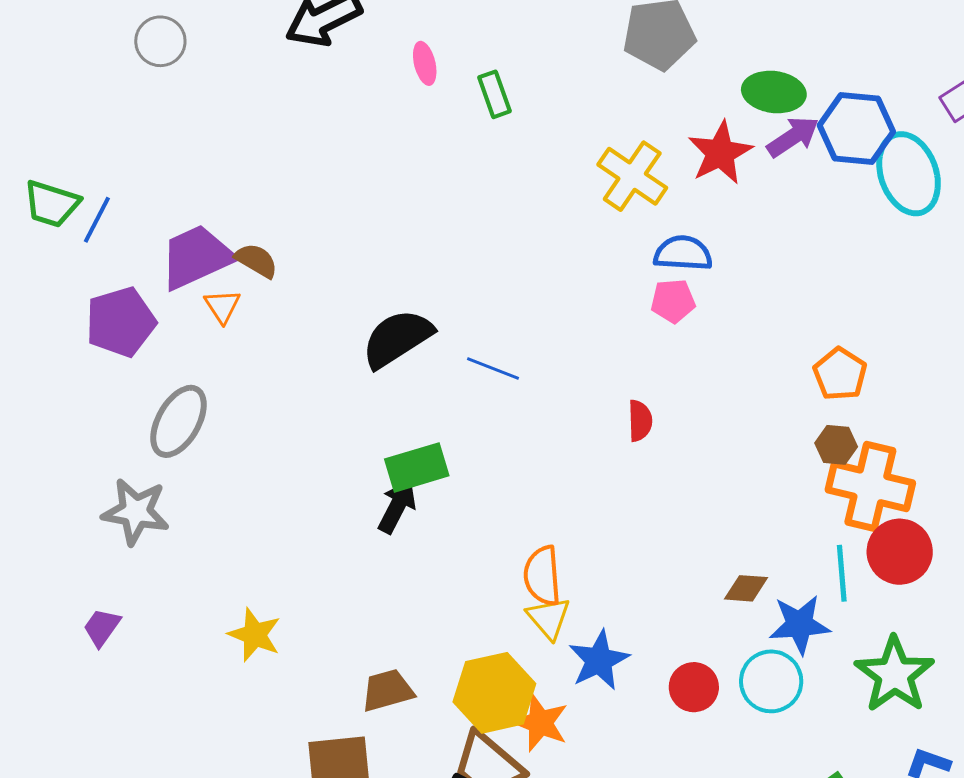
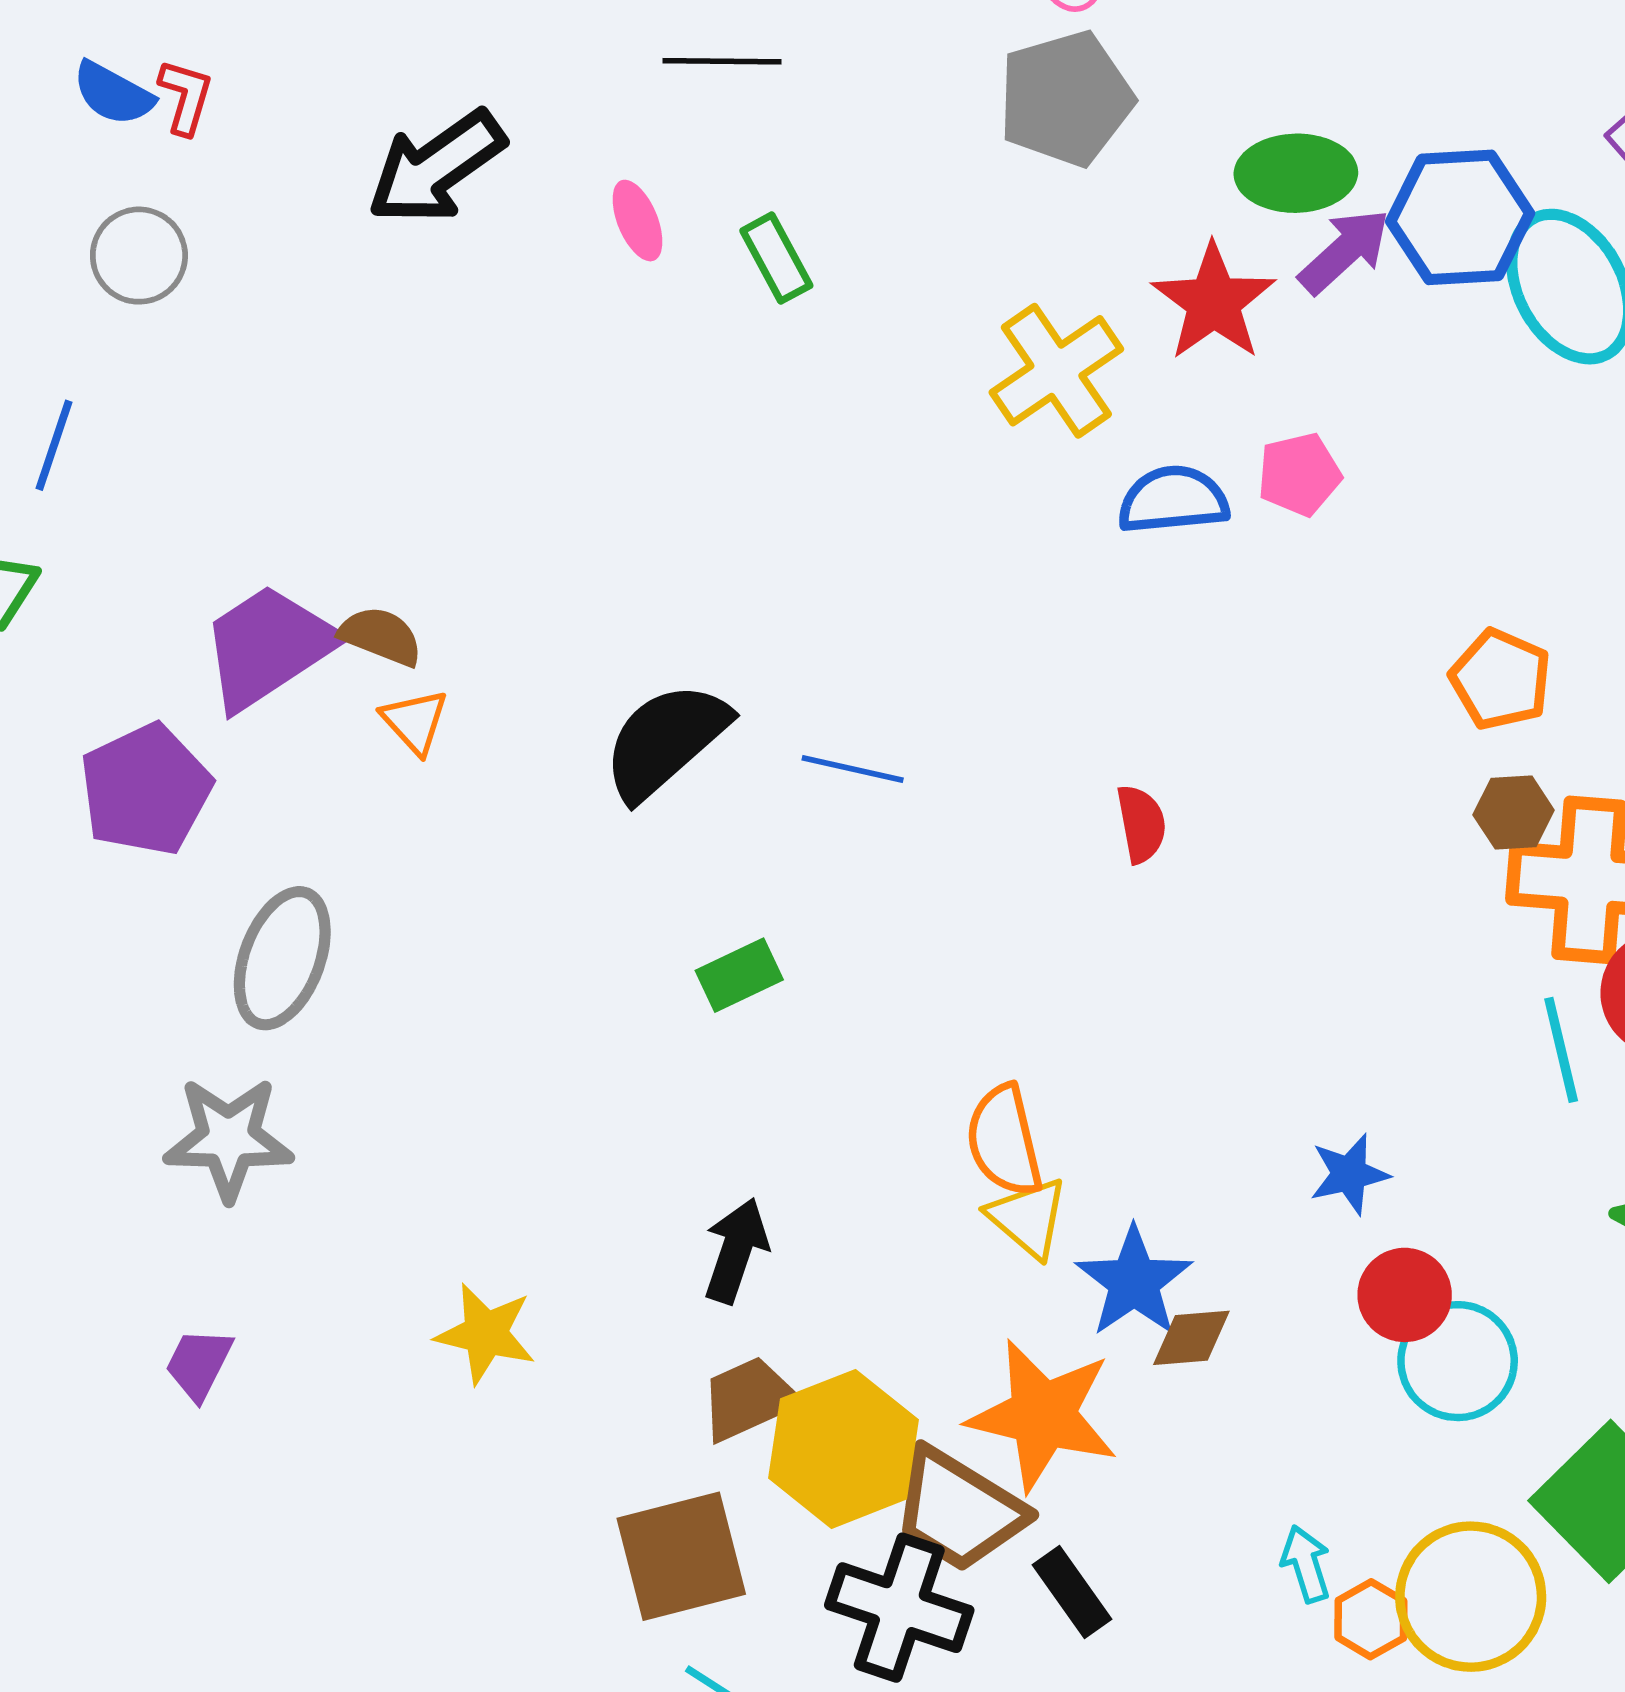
yellow cross: (632, 176) -> (1056, 371), turned 30
blue line: (97, 220) -> (54, 445), moved
pink pentagon: (673, 301) -> (1299, 474), moved
orange triangle: (222, 306) -> (415, 721), moved
green rectangle: (417, 467) -> (739, 975), size x0.7
black arrow: (397, 507) -> (736, 1250), moved
brown diamond: (746, 588) -> (1191, 1338), moved
blue star: (800, 625) -> (1349, 1174), moved, size x0.7
cyan circle: (771, 681) -> (1458, 1361), moved
red circle: (694, 687) -> (1405, 1295), moved
yellow hexagon: (494, 693) -> (844, 1449), moved
orange star: (540, 723) -> (1043, 1415), size x1.4

